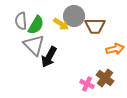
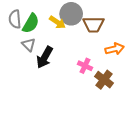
gray triangle: (34, 45) -> (29, 45), size x0.6
pink cross: (87, 84) -> (85, 66), moved

